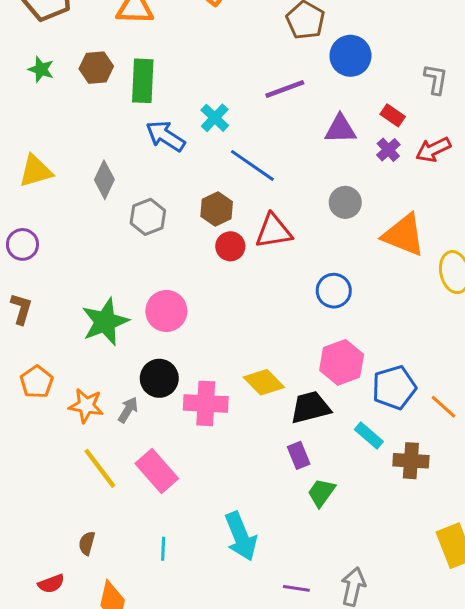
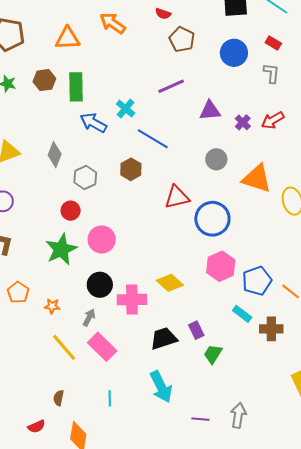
blue circle: (350, 56) -> (234, 53), moved
red rectangle: (393, 115) -> (273, 43), moved
red triangle: (274, 231) -> (177, 197), moved
red circle: (230, 246) -> (71, 211), moved
blue circle: (334, 291) -> (212, 219), size x1.5
orange star: (86, 406) -> (52, 306), size x0.7
black trapezoid: (310, 407) -> (164, 338), moved
gray arrow: (128, 410) -> (89, 318), moved

